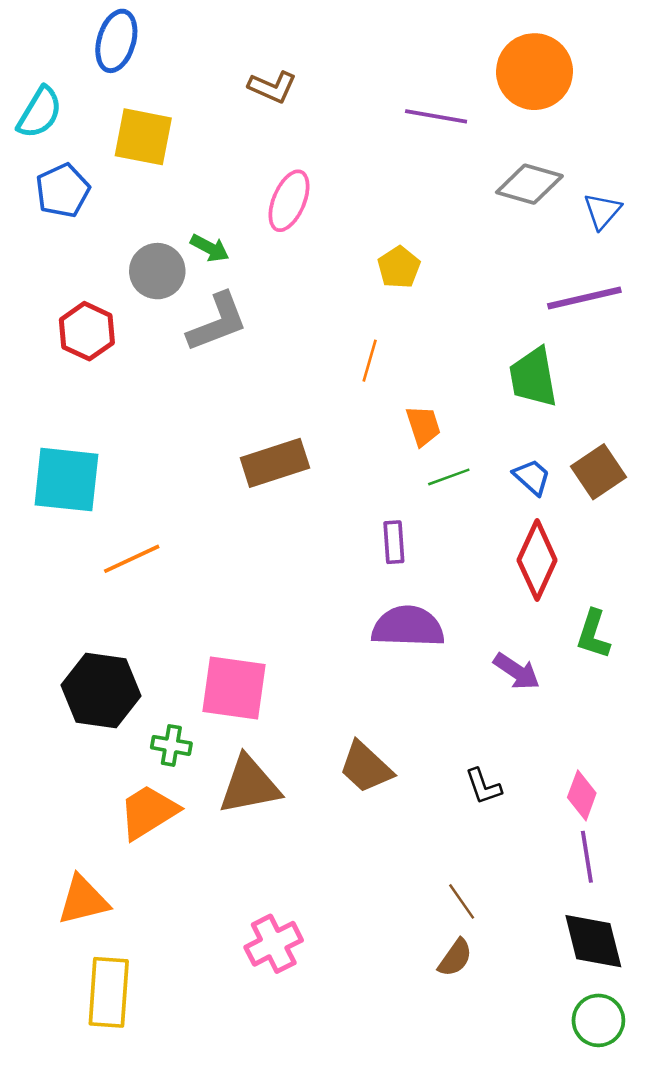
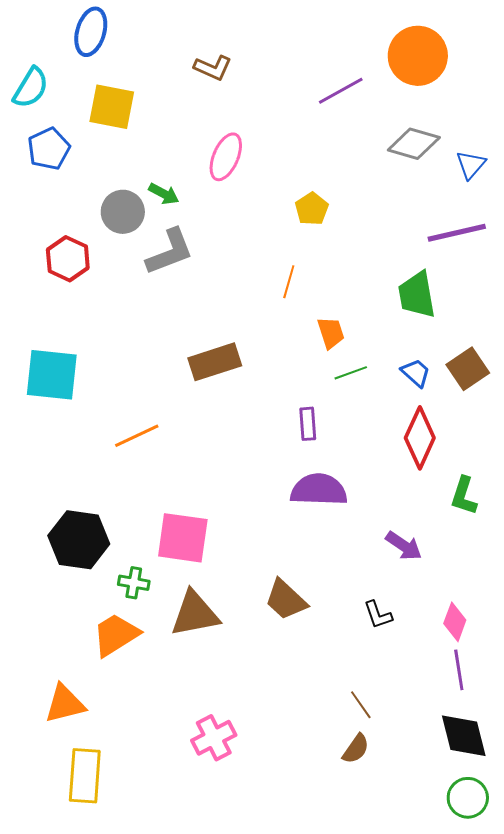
purple line: (436, 116) -> (341, 91), turned -39
orange line: (132, 559) -> (137, 436), moved
purple arrow: (517, 671) -> (404, 546), moved

